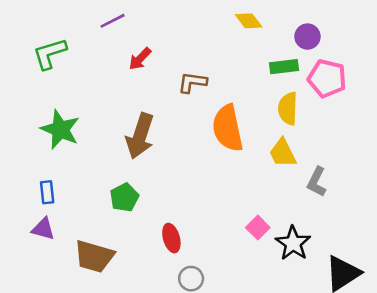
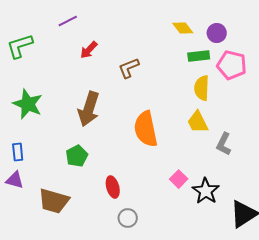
yellow diamond: (249, 21) -> (183, 28), moved
brown L-shape: (192, 82) -> (129, 68), turned -30
orange semicircle: (228, 128) -> (146, 129), moved

